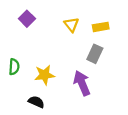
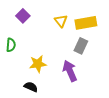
yellow rectangle: (101, 27) -> (86, 23), size x1.5
green semicircle: (14, 67) -> (11, 45), moved

